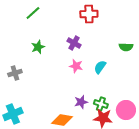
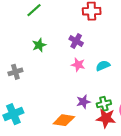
cyan semicircle: (100, 67) -> (103, 66), turned 32
green cross: (101, 104) -> (104, 104), turned -32

